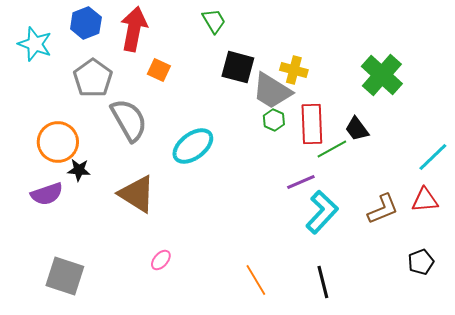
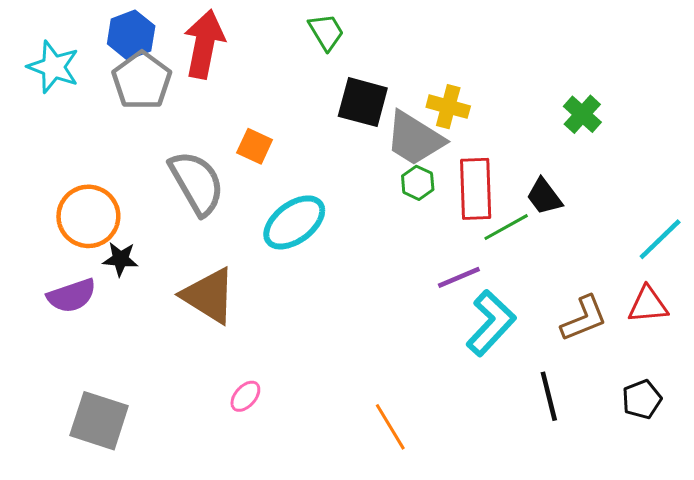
orange square: (159, 70) -> (255, 146), moved
green cross: (382, 75) -> (582, 114), size x0.6
gray pentagon: (93, 78) -> (142, 81), moved
black line: (323, 282) -> (549, 396), moved

